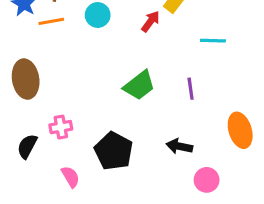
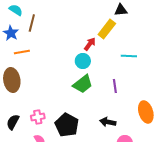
cyan circle: (98, 15) -> (83, 61), moved
orange line: (51, 21) -> (22, 52), moved
pink cross: (61, 127) -> (38, 117), moved

